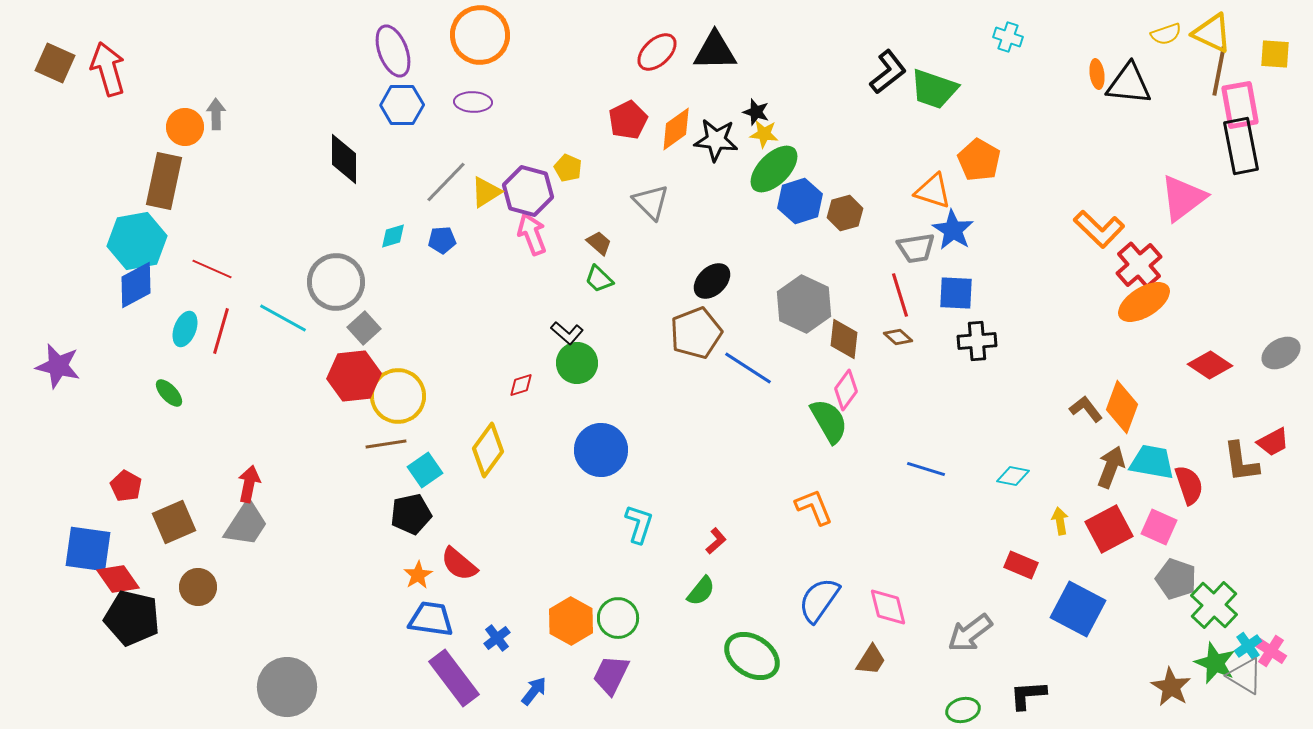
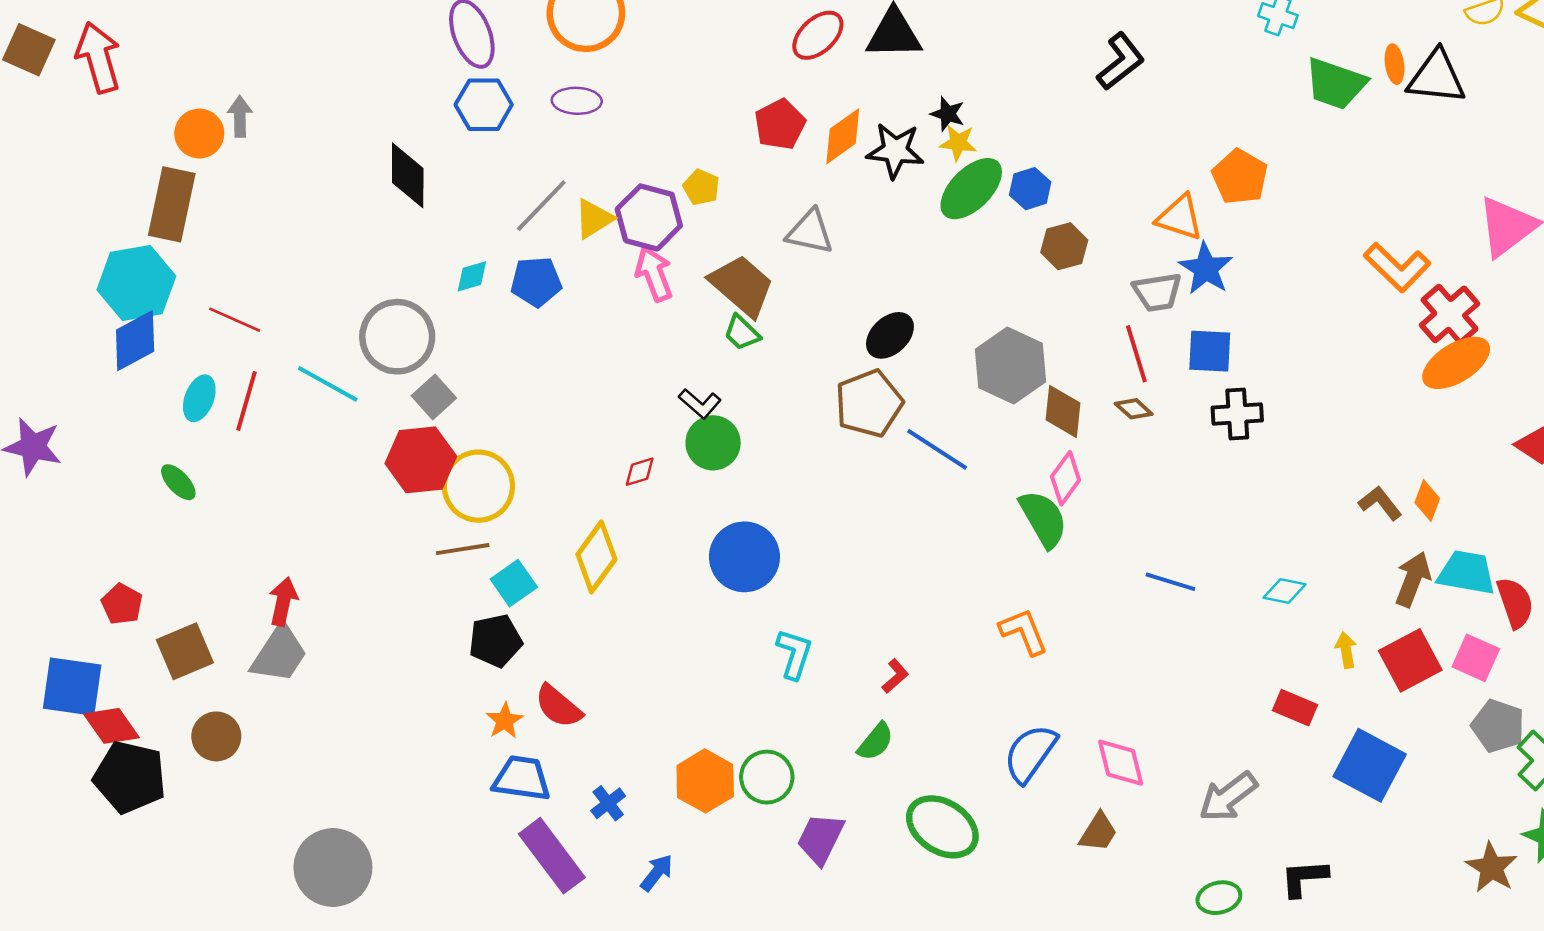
green trapezoid: (934, 89) -> (1336, 84), moved
blue hexagon: (800, 201) -> (1030, 189), moved, size x0.7
gray triangle: (651, 202) -> (810, 232), turned -33
blue pentagon: (442, 240) -> (536, 282), size x1.4
brown trapezoid: (599, 243) -> (742, 286), size x2.0
orange diamond: (1122, 407) -> (1427, 501), size x0.6
purple trapezoid: (611, 675) -> (820, 839), moved

